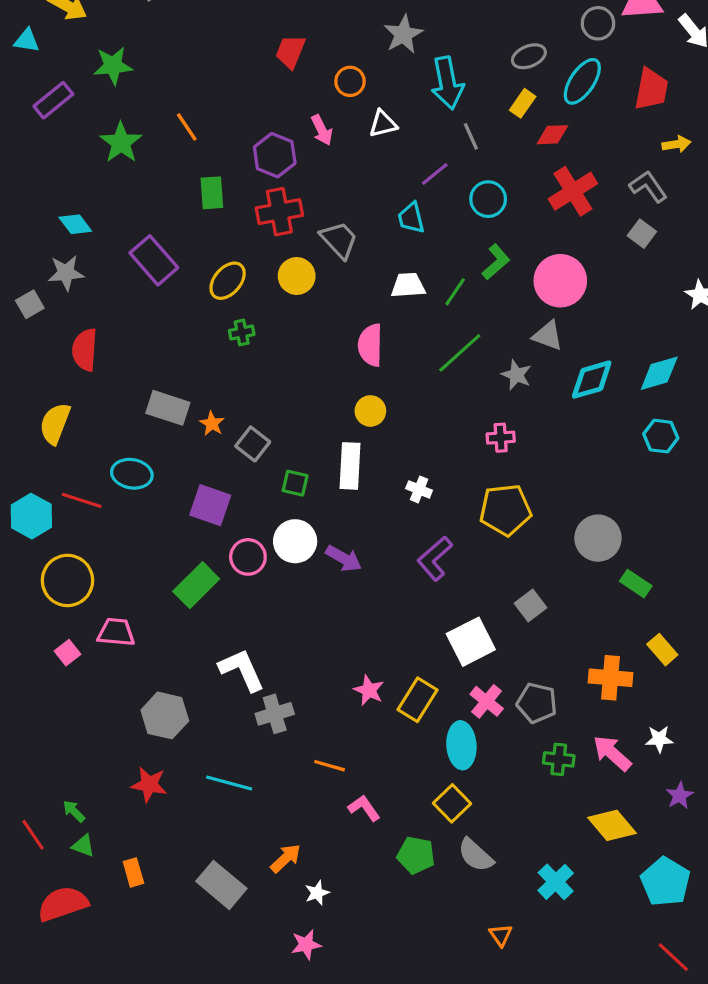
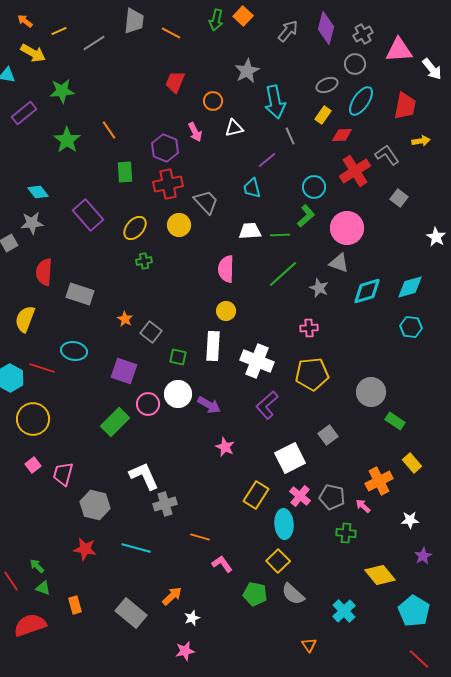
gray circle: (598, 23) -> (355, 64), moved
gray L-shape: (648, 187) -> (387, 155), moved
cyan circle: (488, 199) -> (314, 187), moved
green line: (455, 292) -> (280, 235), turned 54
gray rectangle: (168, 408) -> (80, 294), moved
white cross: (419, 489) -> (257, 361), size x2.0
pink trapezoid: (116, 632) -> (63, 474), moved, turned -80
orange cross: (611, 678) -> (379, 481), turned -32
pink star: (369, 690) -> (225, 447), moved
pink arrow: (612, 753) -> (363, 506), moved, size x0.6

